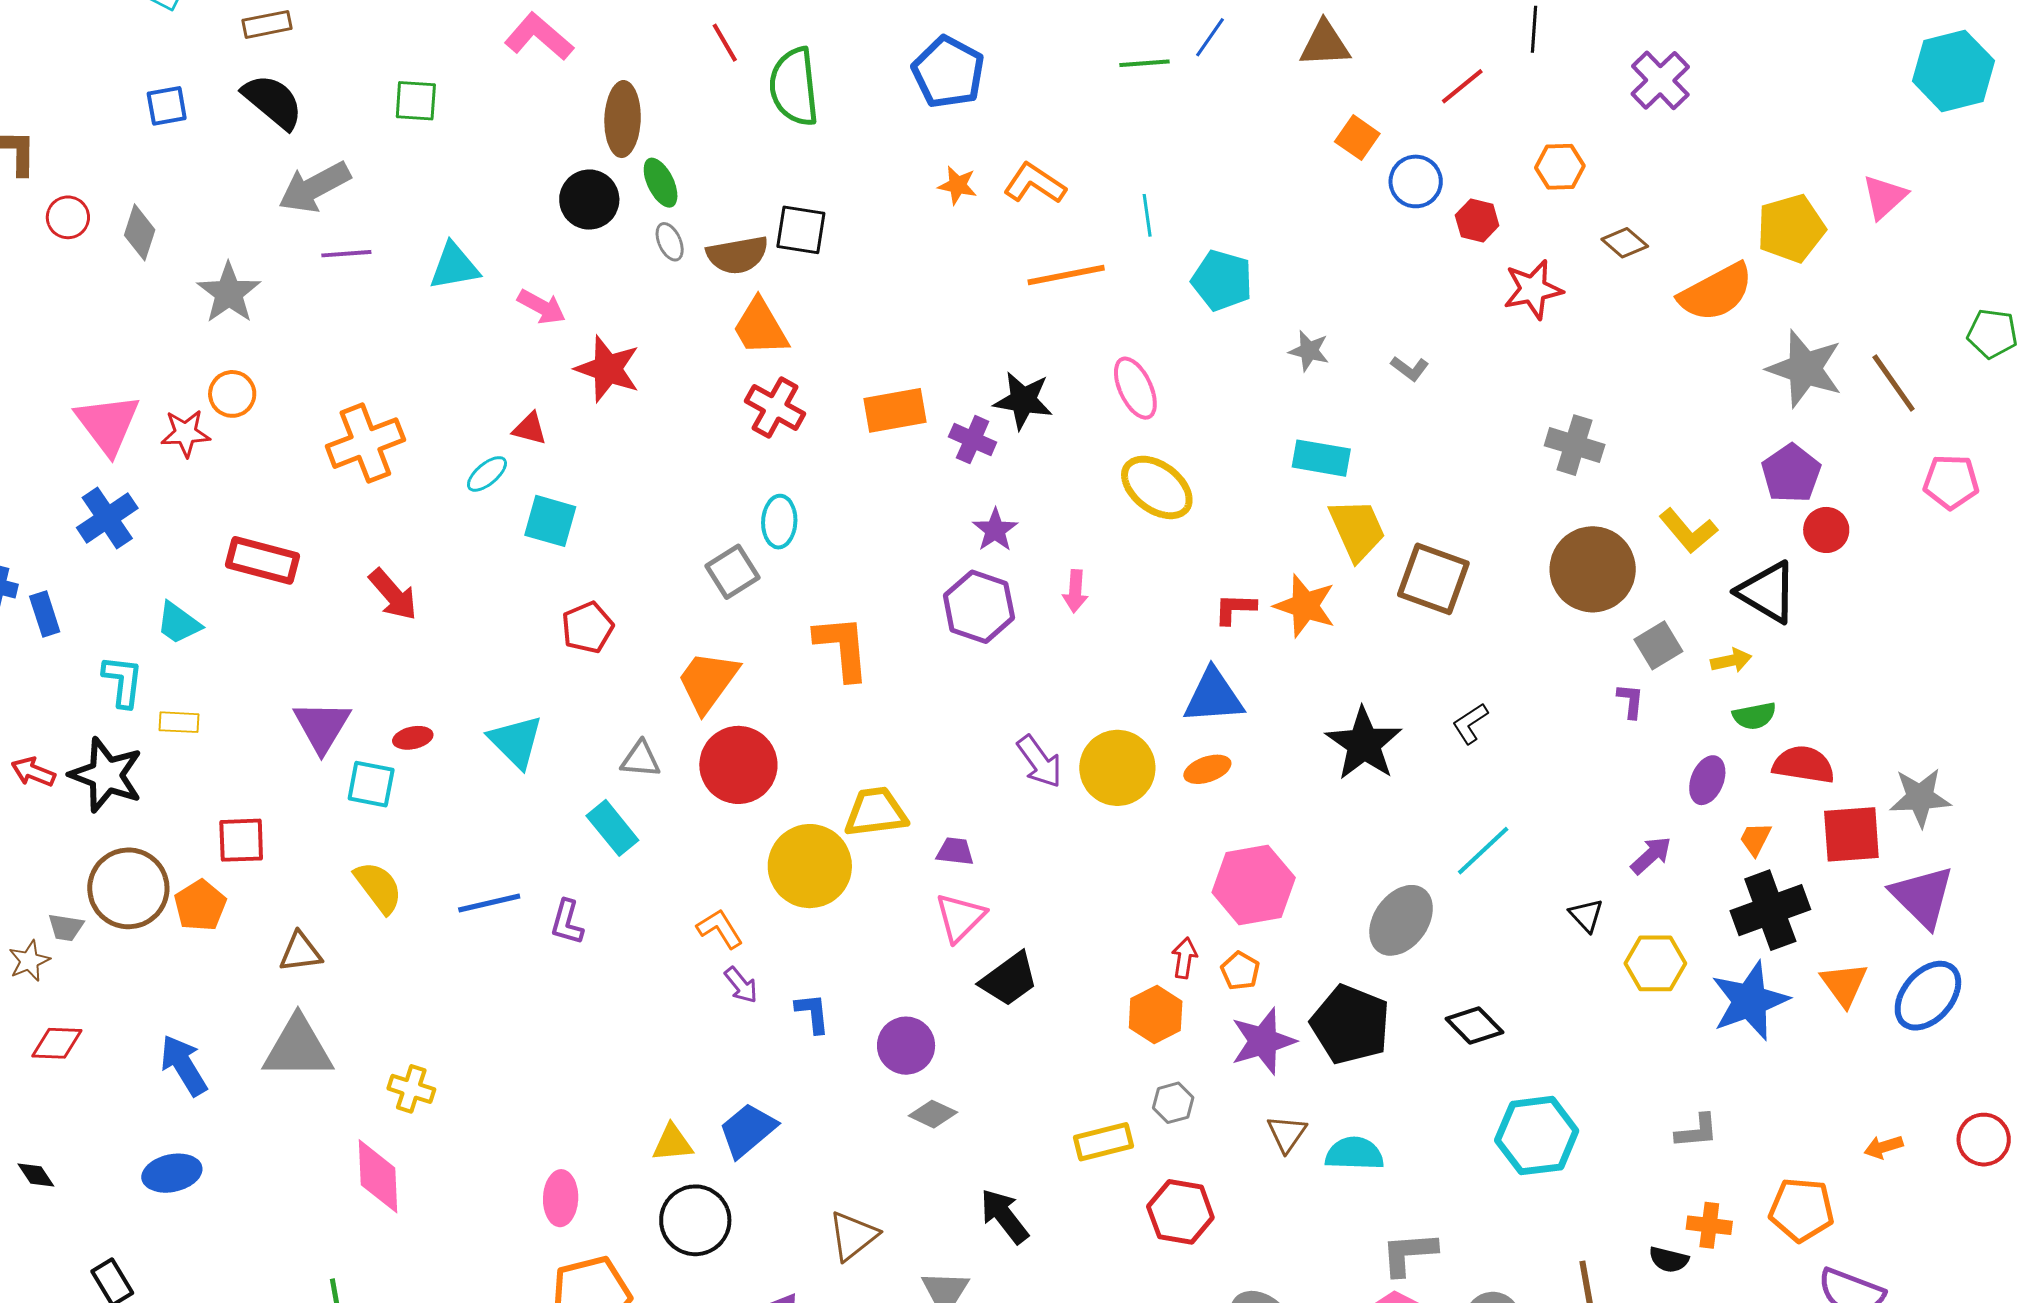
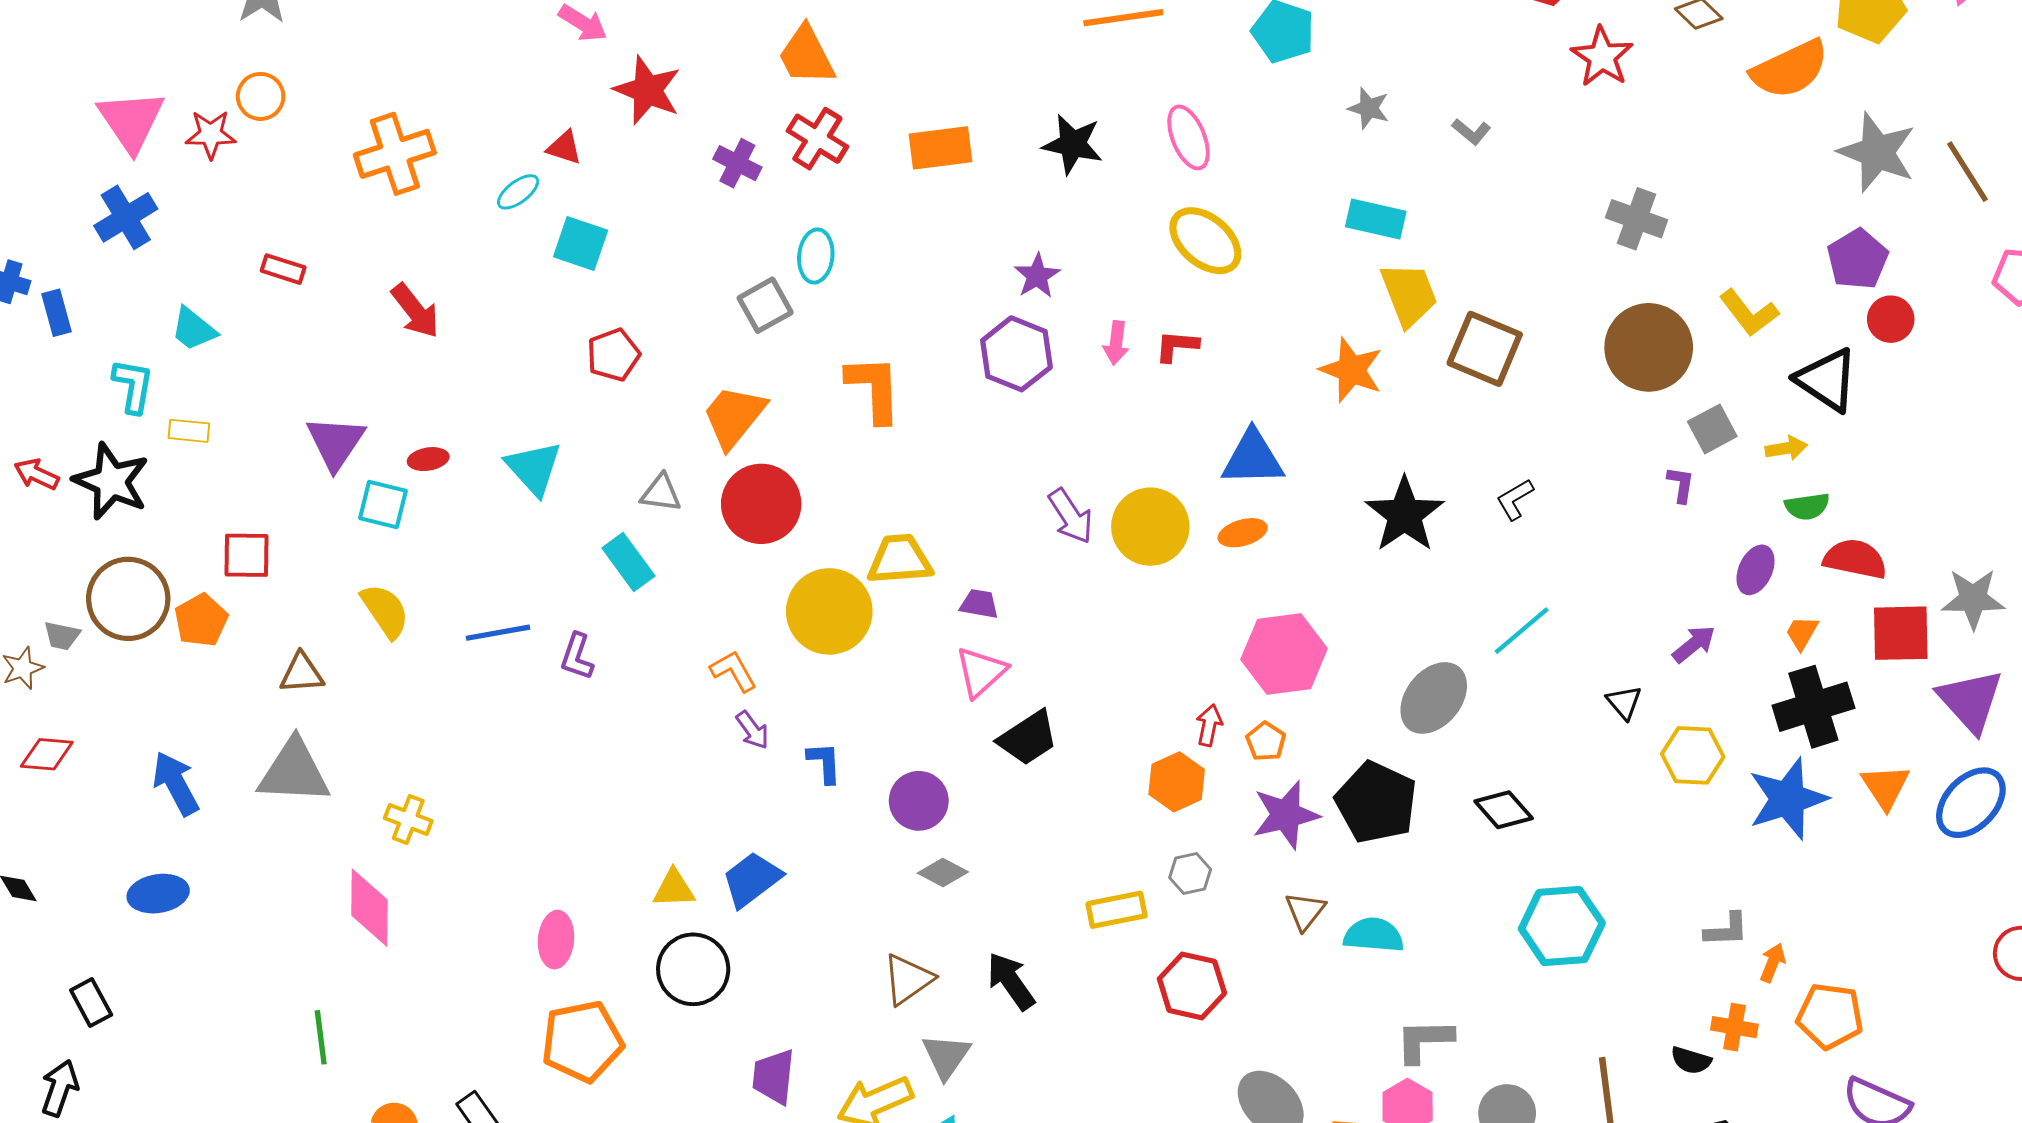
red star: (1533, 289) -> (1602, 57), turned -30
purple cross: (973, 440) -> (737, 163), moved
red rectangle: (263, 560) -> (283, 269), size x0.6
red L-shape: (1235, 609) -> (1177, 346), moved
orange arrow: (1884, 1147) -> (1773, 963), moved, turned 126
brown triangle: (853, 1236) -> (908, 979), moved

